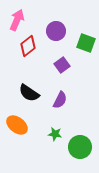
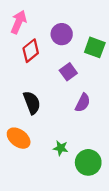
black semicircle: (29, 93) -> (32, 103), turned -145
purple semicircle: (60, 100) -> (83, 103), moved

